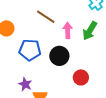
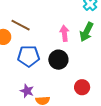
brown line: (46, 17) -> (21, 25), moved
red circle: (81, 77) -> (82, 87), moved

